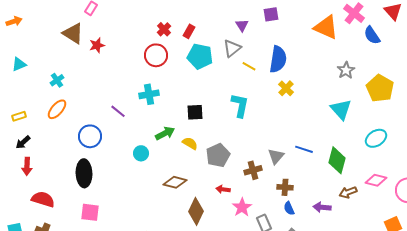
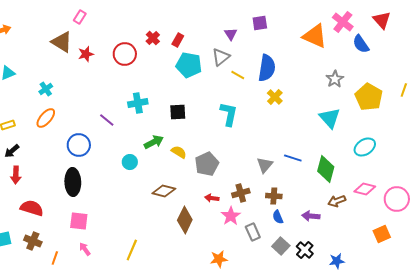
red circle: (156, 55) -> (125, 54), moved
black square: (195, 112) -> (178, 112), moved
brown cross: (253, 170) -> (241, 193), moved

